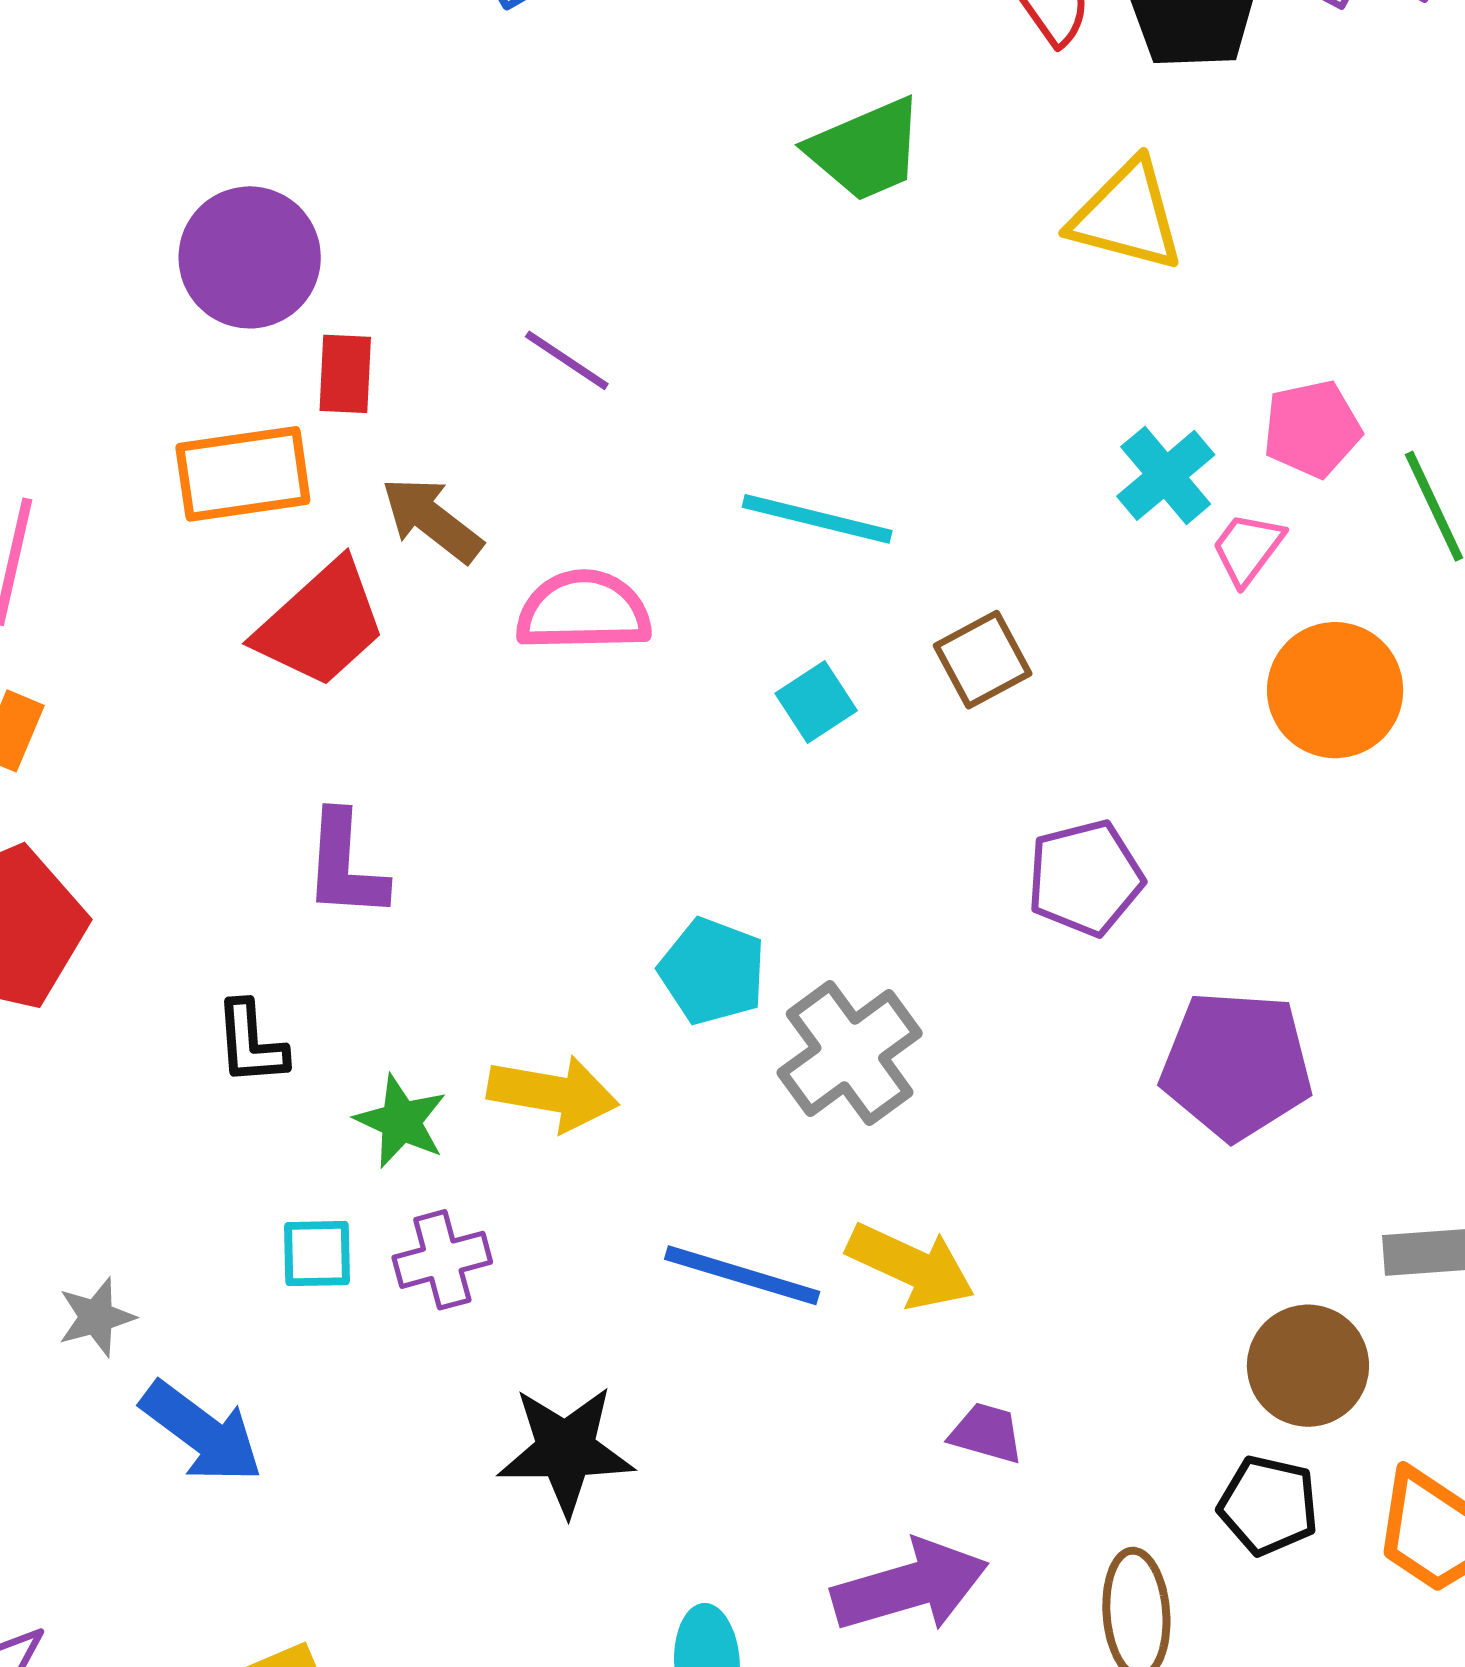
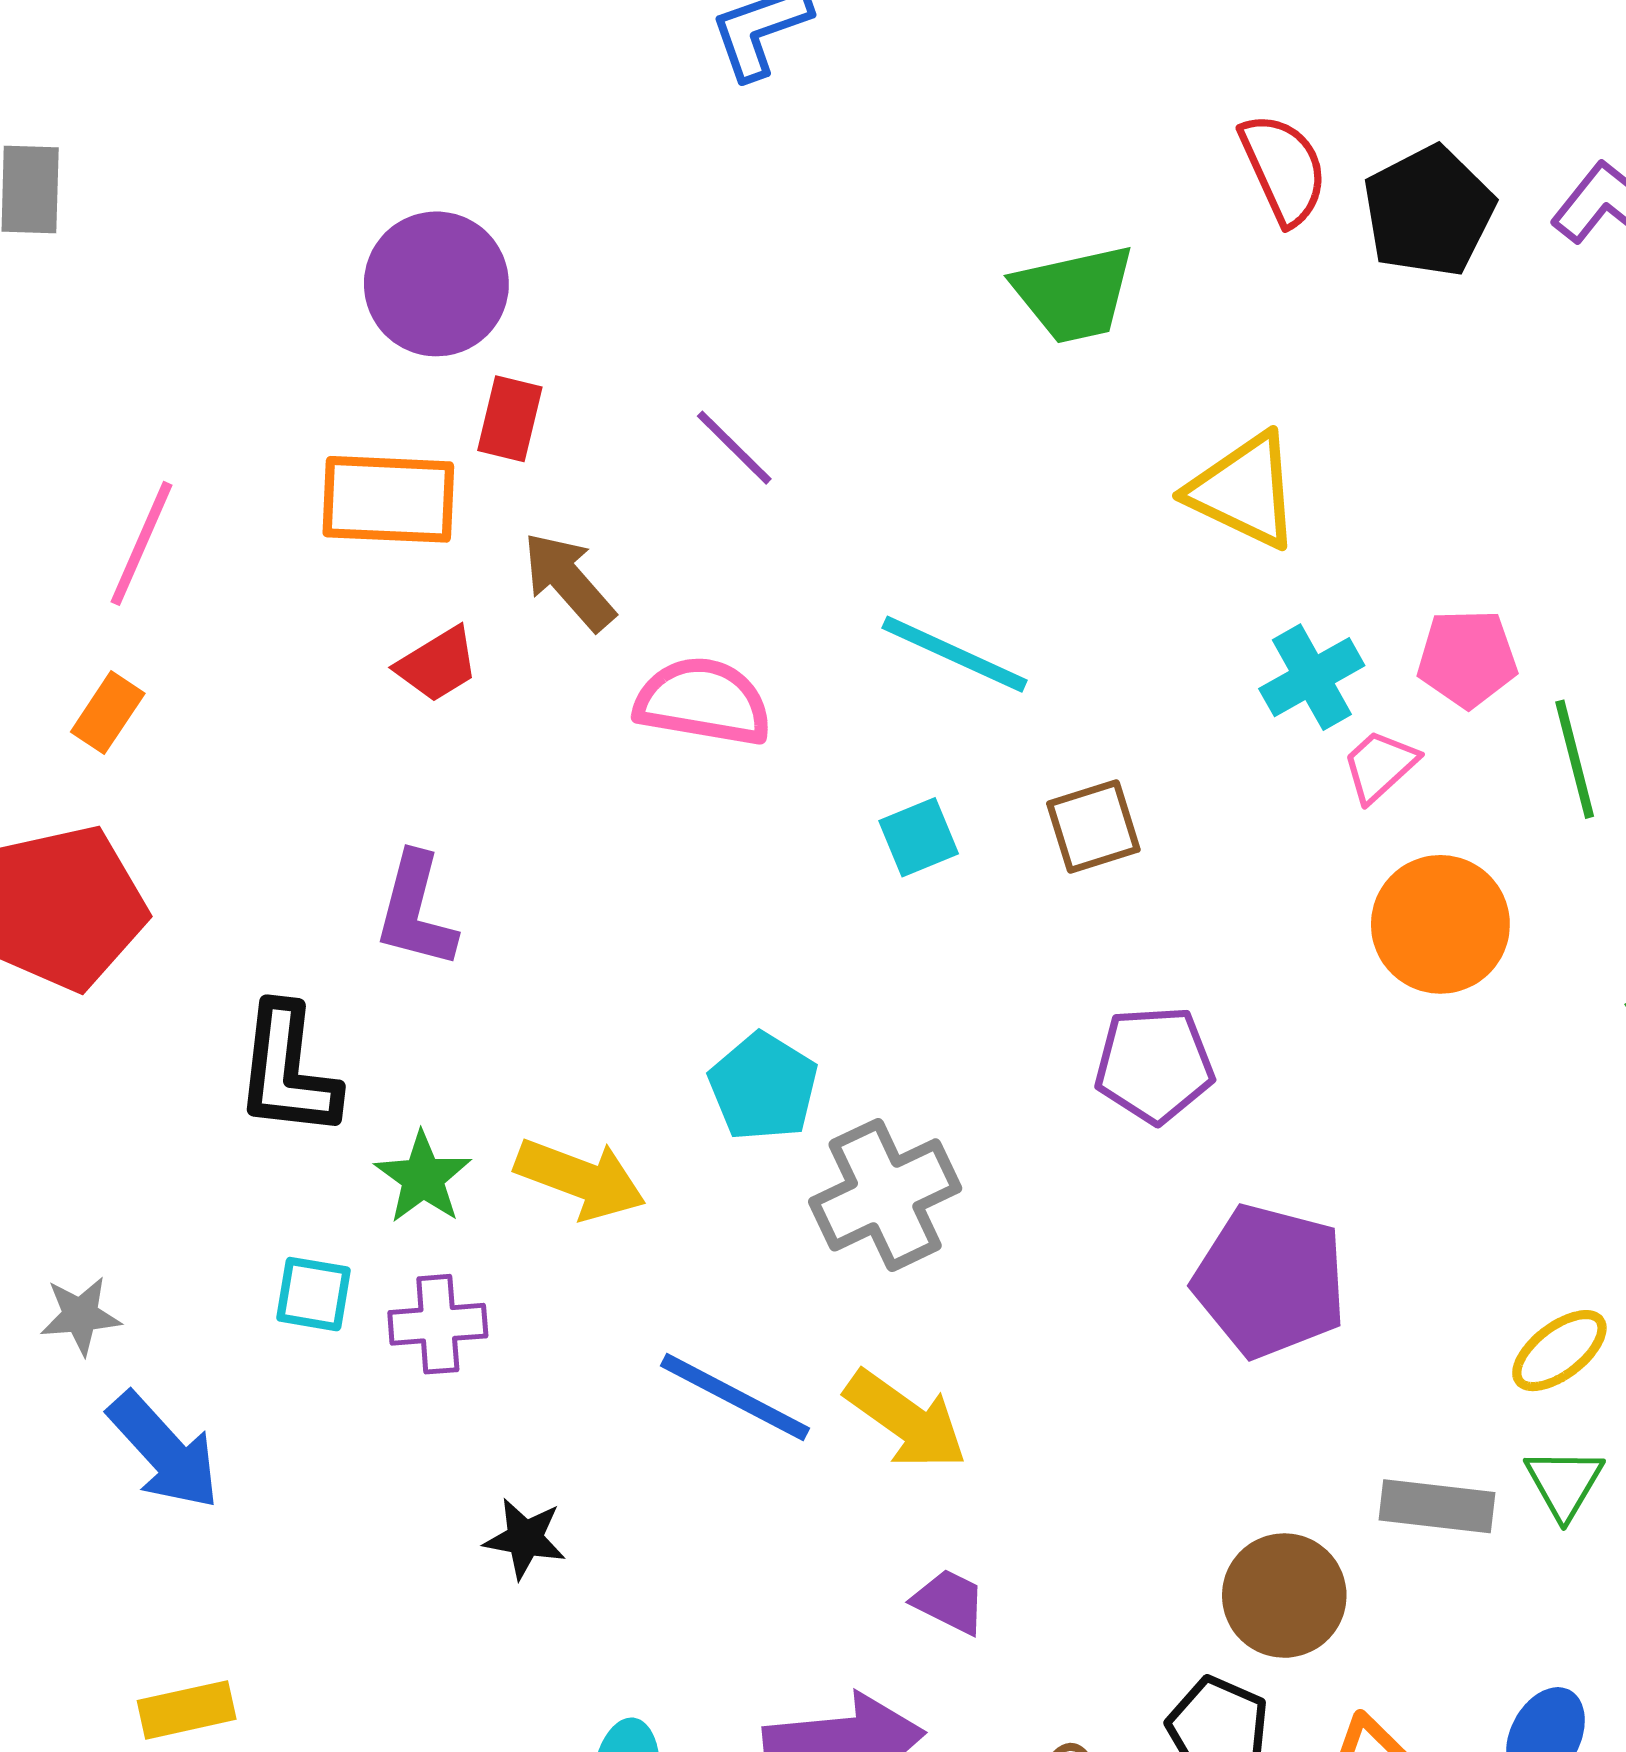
yellow triangle: (1127, 216) -> (1244, 491), moved
red trapezoid: (321, 624) -> (438, 664), size x0.6
black L-shape: (251, 1043) -> (288, 1071), size x1.5
black star: (566, 1450) -> (525, 1538), size x0.6

